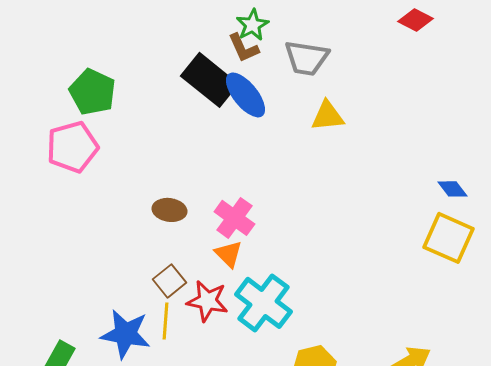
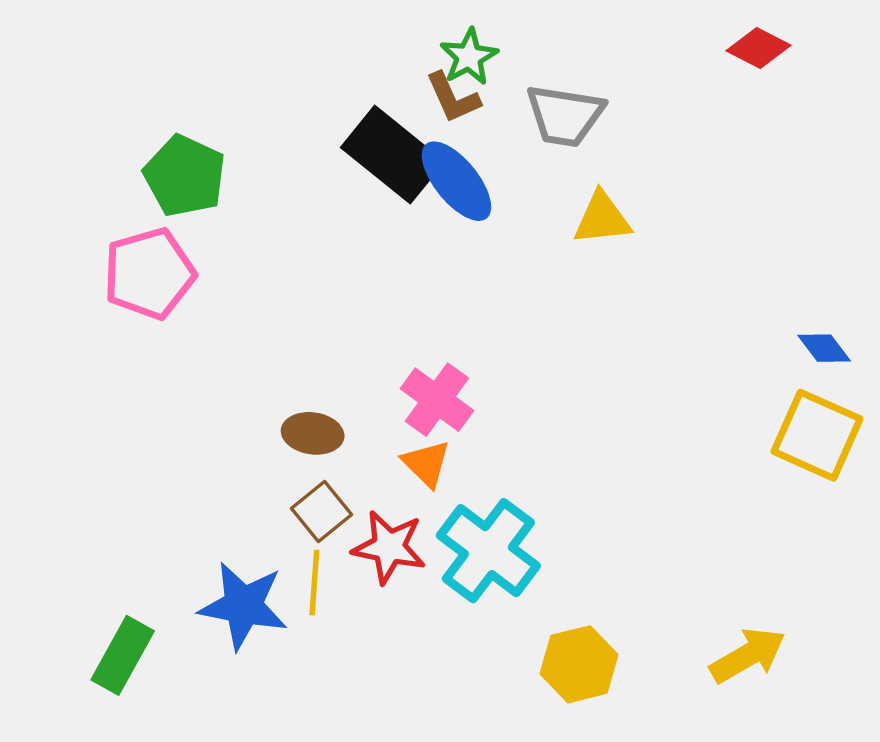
brown ellipse: (169, 210) -> (313, 433), moved

